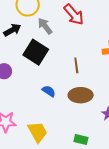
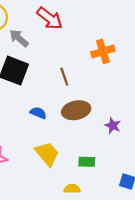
yellow trapezoid: (38, 132) -> (47, 154), moved

